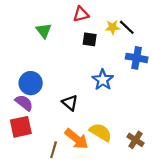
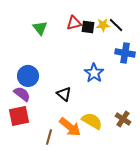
red triangle: (81, 14) -> (74, 23), moved
black square: (90, 39) -> (88, 27), moved
brown cross: (136, 140) -> (123, 119), moved

